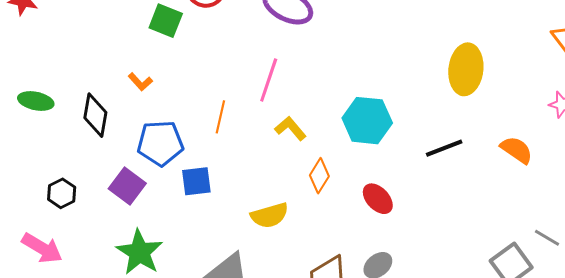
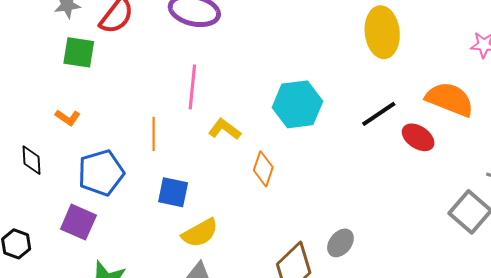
black diamond: (95, 115) -> (32, 160), size x0.7
orange semicircle: (517, 150) -> (450, 99), size x1.4
blue square: (196, 181) -> (173, 192), moved, turned 32
red ellipse: (378, 199) -> (418, 137), moved
yellow semicircle: (270, 215) -> (200, 233), moved

